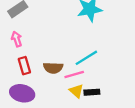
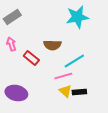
red rectangle: (24, 66) -> (31, 58), moved, turned -35
brown semicircle: (53, 68) -> (52, 45), moved

